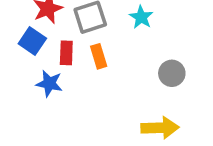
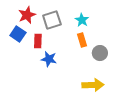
orange rectangle: (99, 56) -> (82, 40), moved
blue star: (49, 84) -> (49, 59), moved

